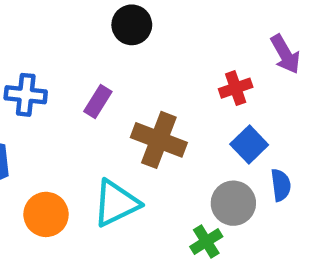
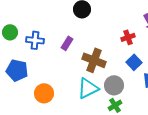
cyan triangle: (116, 203) -> (88, 88), moved
gray circle: (233, 203) -> (114, 85), moved

